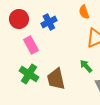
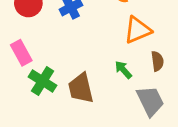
pink rectangle: (31, 45) -> (21, 53), moved

